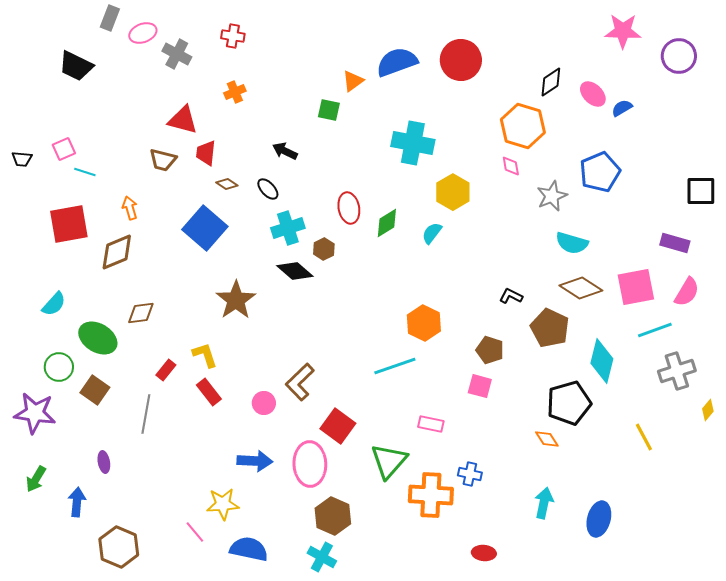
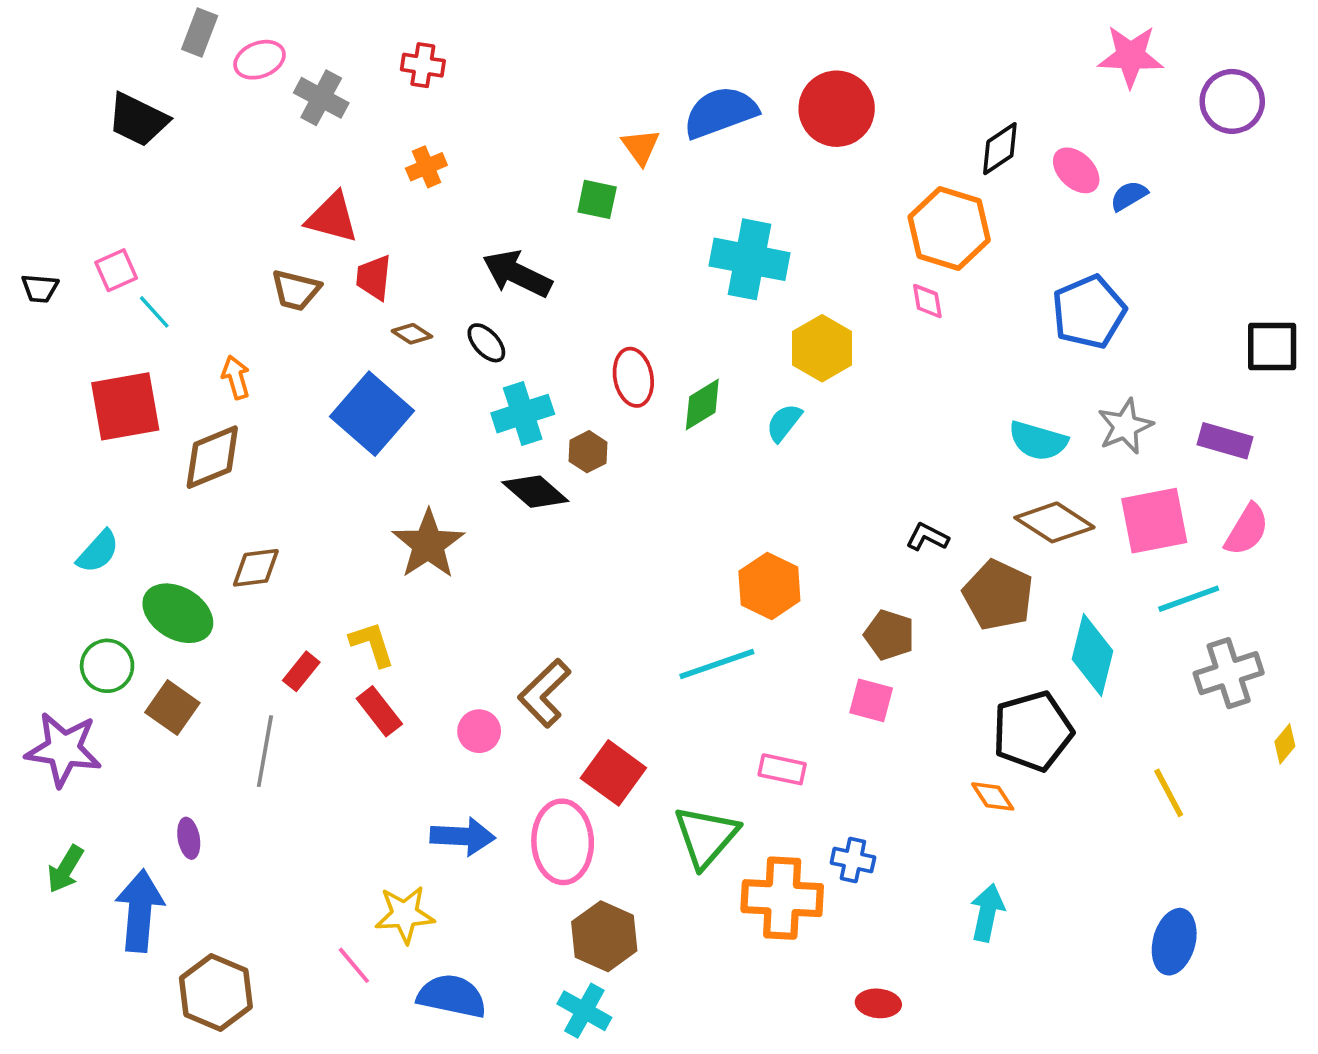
orange triangle: (353, 81) -> (641, 147), turned -30
black arrow: (285, 151) -> (517, 274), size x1.5
cyan line: (85, 172) -> (154, 312), turned 30
gray star: (552, 196) -> (1125, 426), moved
blue arrow: (77, 502) -> (140, 911), size x1.5
blue ellipse: (599, 519) -> (1174, 942), moved

